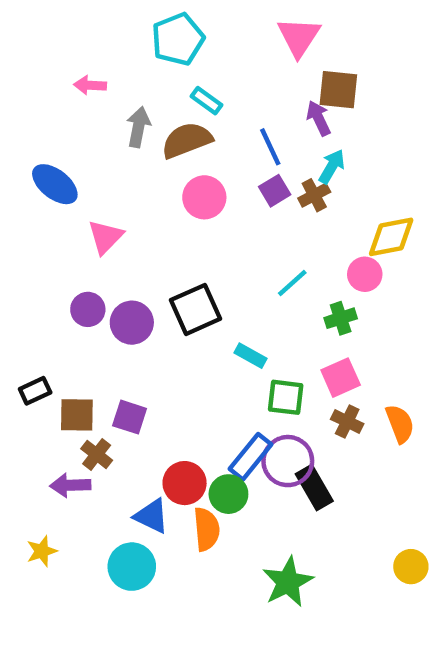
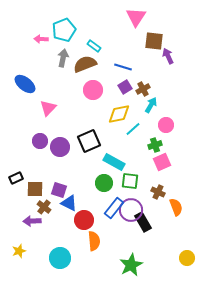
cyan pentagon: (178, 39) -> (64, 30), moved
purple arrow: (319, 118) -> (168, 56), moved
blue line: (270, 147) -> (123, 67), turned -48
cyan arrow: (332, 167) -> (151, 105), moved
yellow diamond: (391, 237) -> (119, 114), moved
cyan rectangle: (250, 356) -> (114, 162), size x1.5
pink square: (341, 378) -> (162, 162), moved
orange semicircle: (400, 424) -> (176, 207), moved
green circle: (228, 494) -> (104, 183), moved
blue triangle: (152, 516) -> (69, 203), moved

